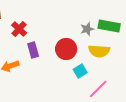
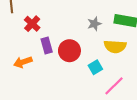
gray star: (87, 29) -> (94, 24), moved
red circle: (66, 49) -> (69, 51), moved

